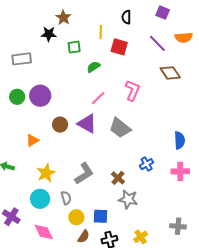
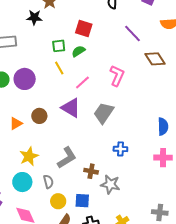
yellow line: (101, 32) -> (59, 68), moved, turned -32
purple line: (157, 43) -> (133, 33), moved
green square: (74, 47) -> (59, 46), moved
red square: (119, 47) -> (84, 28), moved
brown circle: (60, 125) -> (39, 116), moved
gray trapezoid: (120, 128) -> (104, 113), turned 85
blue cross: (147, 164) -> (120, 149), moved, turned 32
brown cross: (118, 178) -> (91, 171), moved, turned -32

